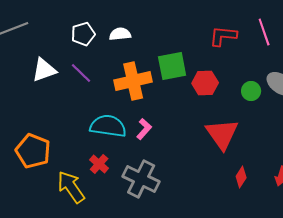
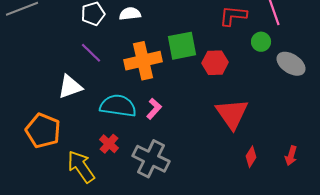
white triangle: (44, 70) -> (70, 87), moved
green circle: (251, 91) -> (261, 42), moved

